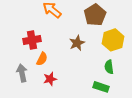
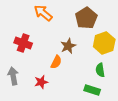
red cross: (32, 40) -> (23, 43), turned 30
orange semicircle: (42, 59) -> (56, 62), moved

